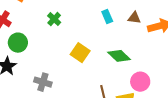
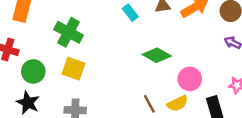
green cross: (54, 19) -> (69, 32), size x1.6
yellow square: (80, 53) -> (73, 69), moved

